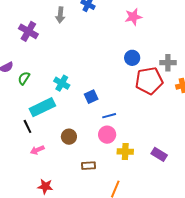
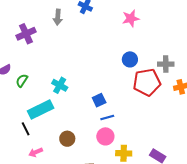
purple cross: (28, 31) -> (26, 34), turned 36
blue square: (91, 97) -> (99, 100), moved

